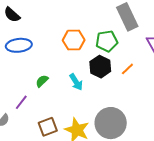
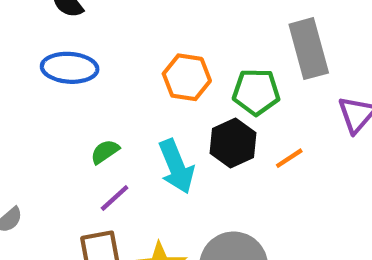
cyan arrow: (76, 82) -> (176, 166), size x1.4
purple line: (21, 102) -> (115, 198), moved

